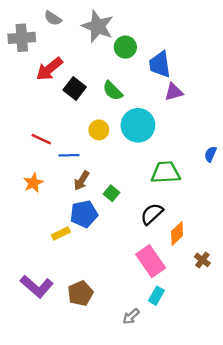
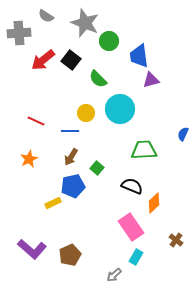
black square: (75, 88) -> (71, 60), moved
blue line: (69, 155) -> (70, 131), moved
black semicircle: (152, 214) -> (132, 186), turned 65
brown cross: (202, 260) -> (176, 240), moved

